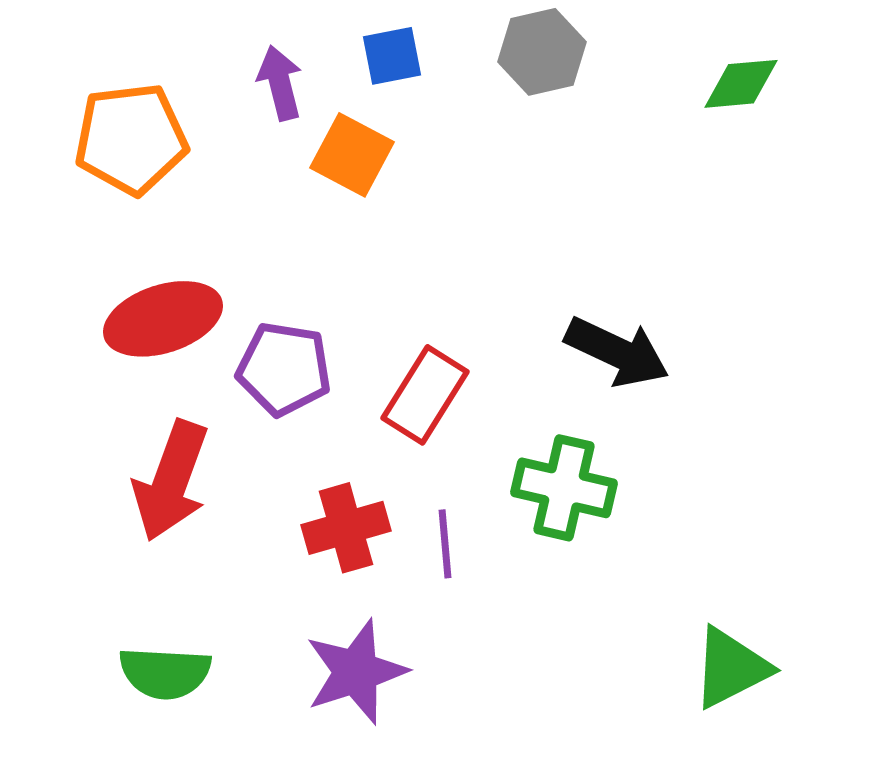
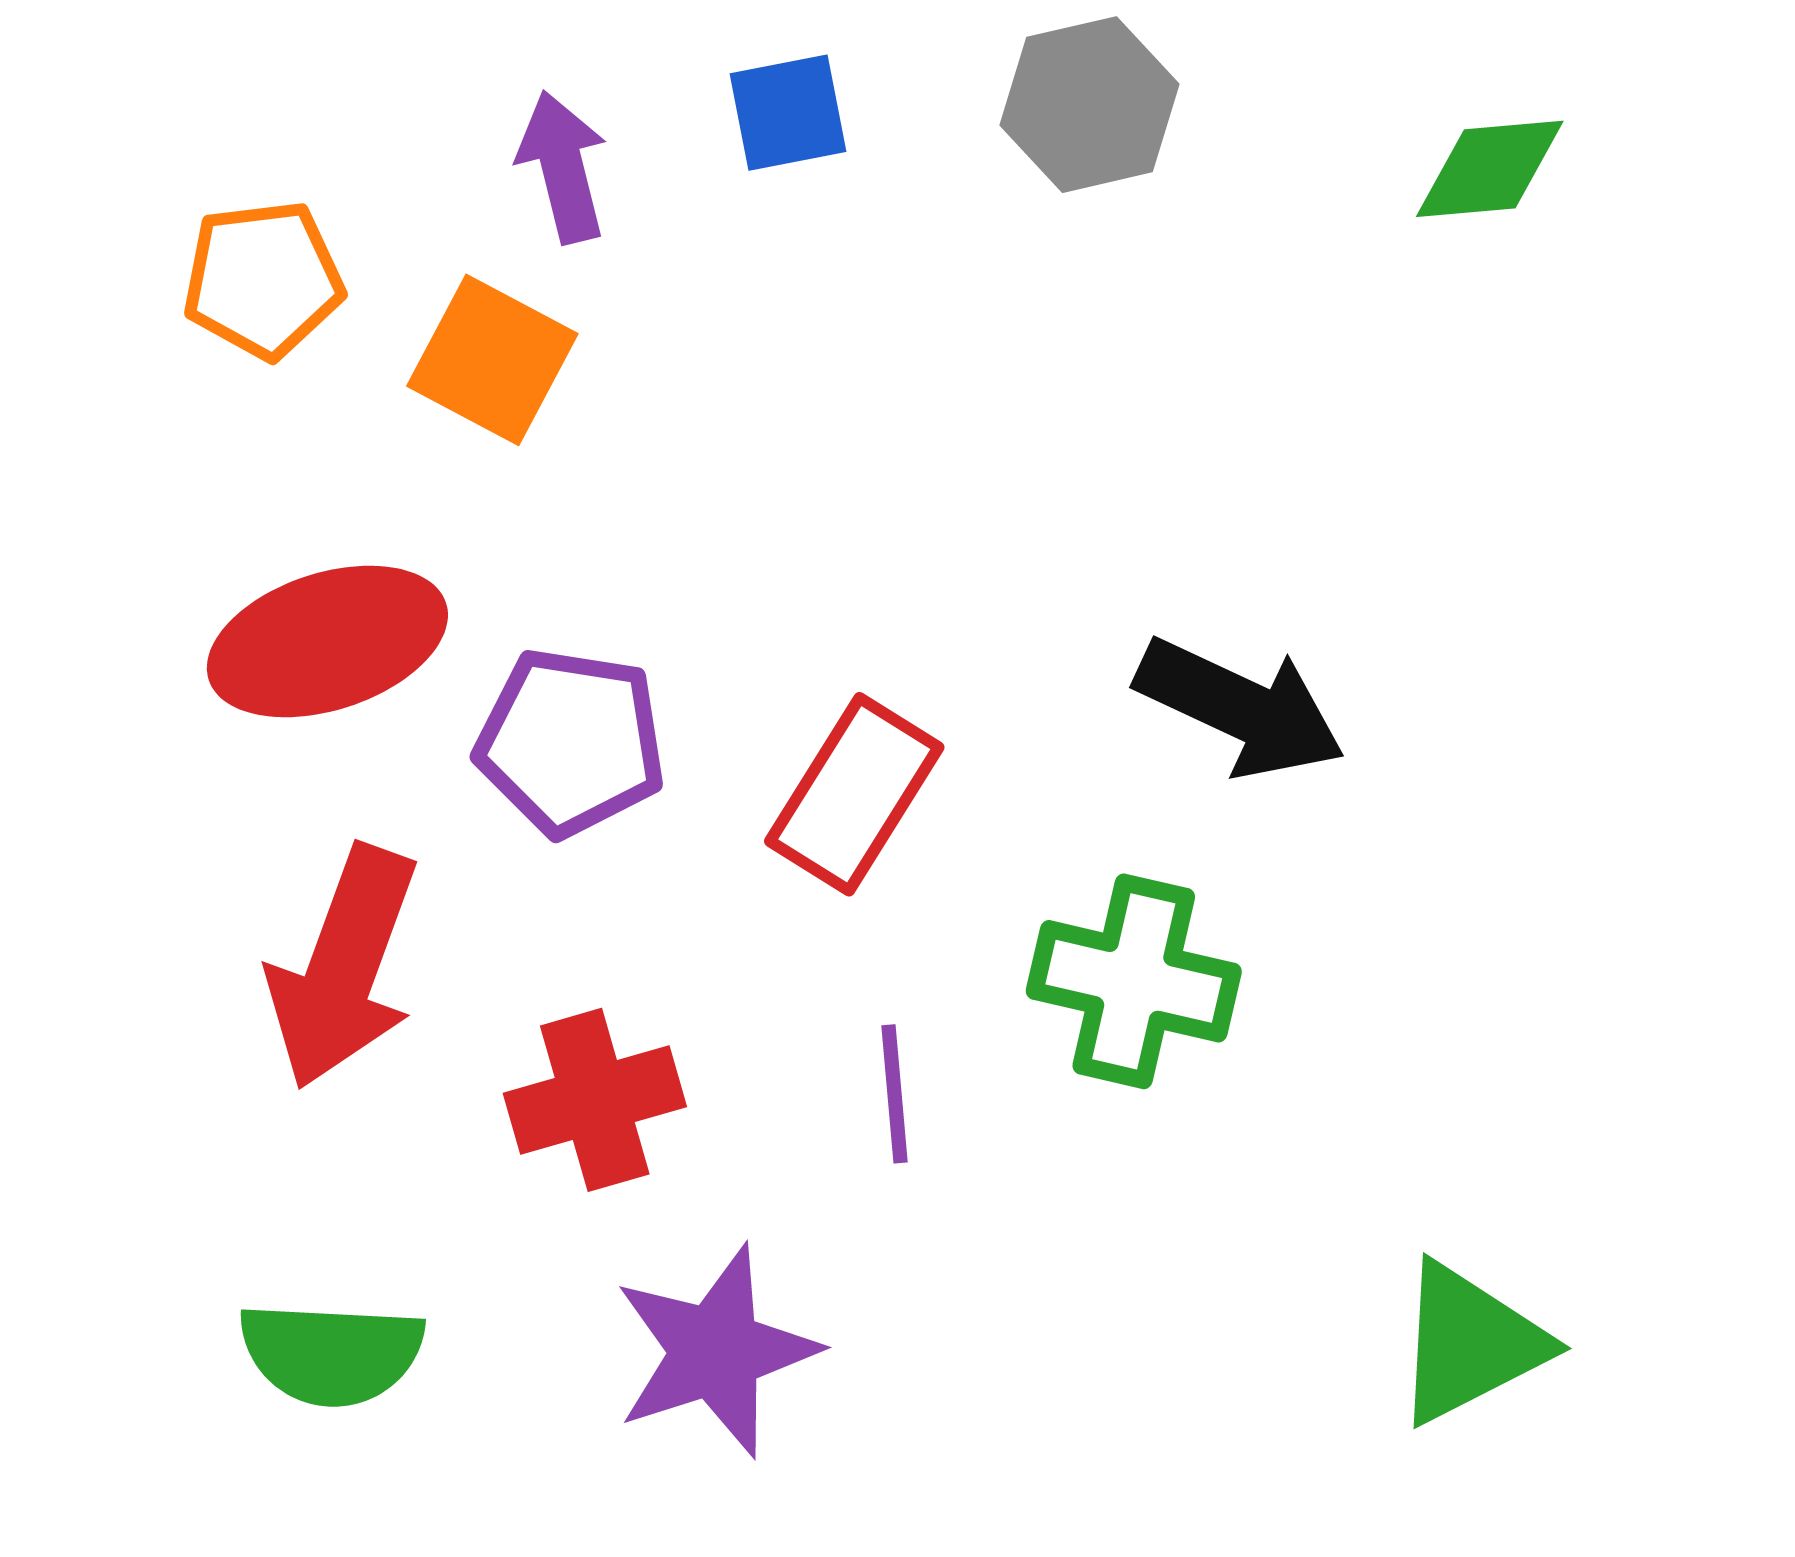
orange pentagon: (131, 139) -> (263, 280), size x0.7
orange square: (352, 155) -> (492, 360), moved
red cross: (346, 528) -> (595, 1100), moved

